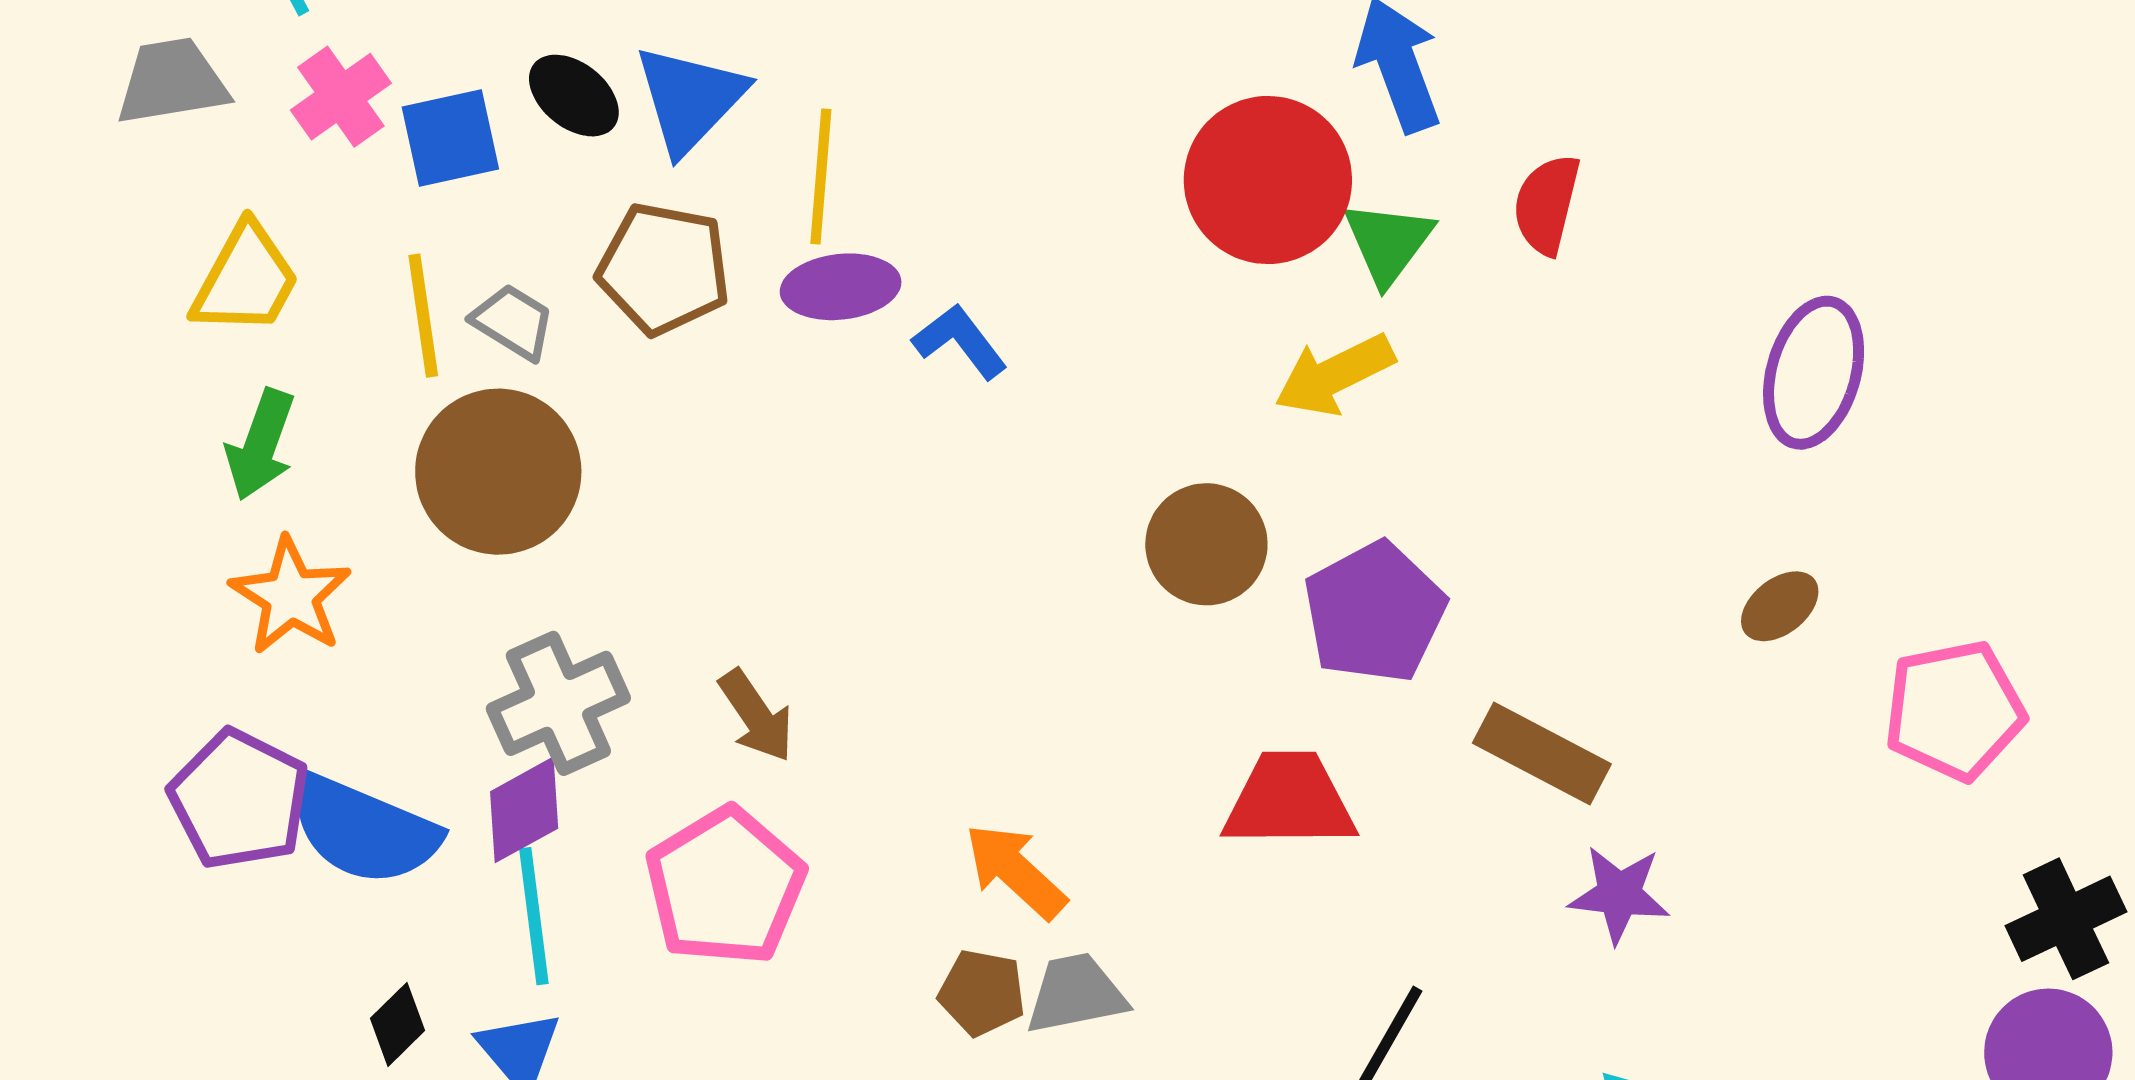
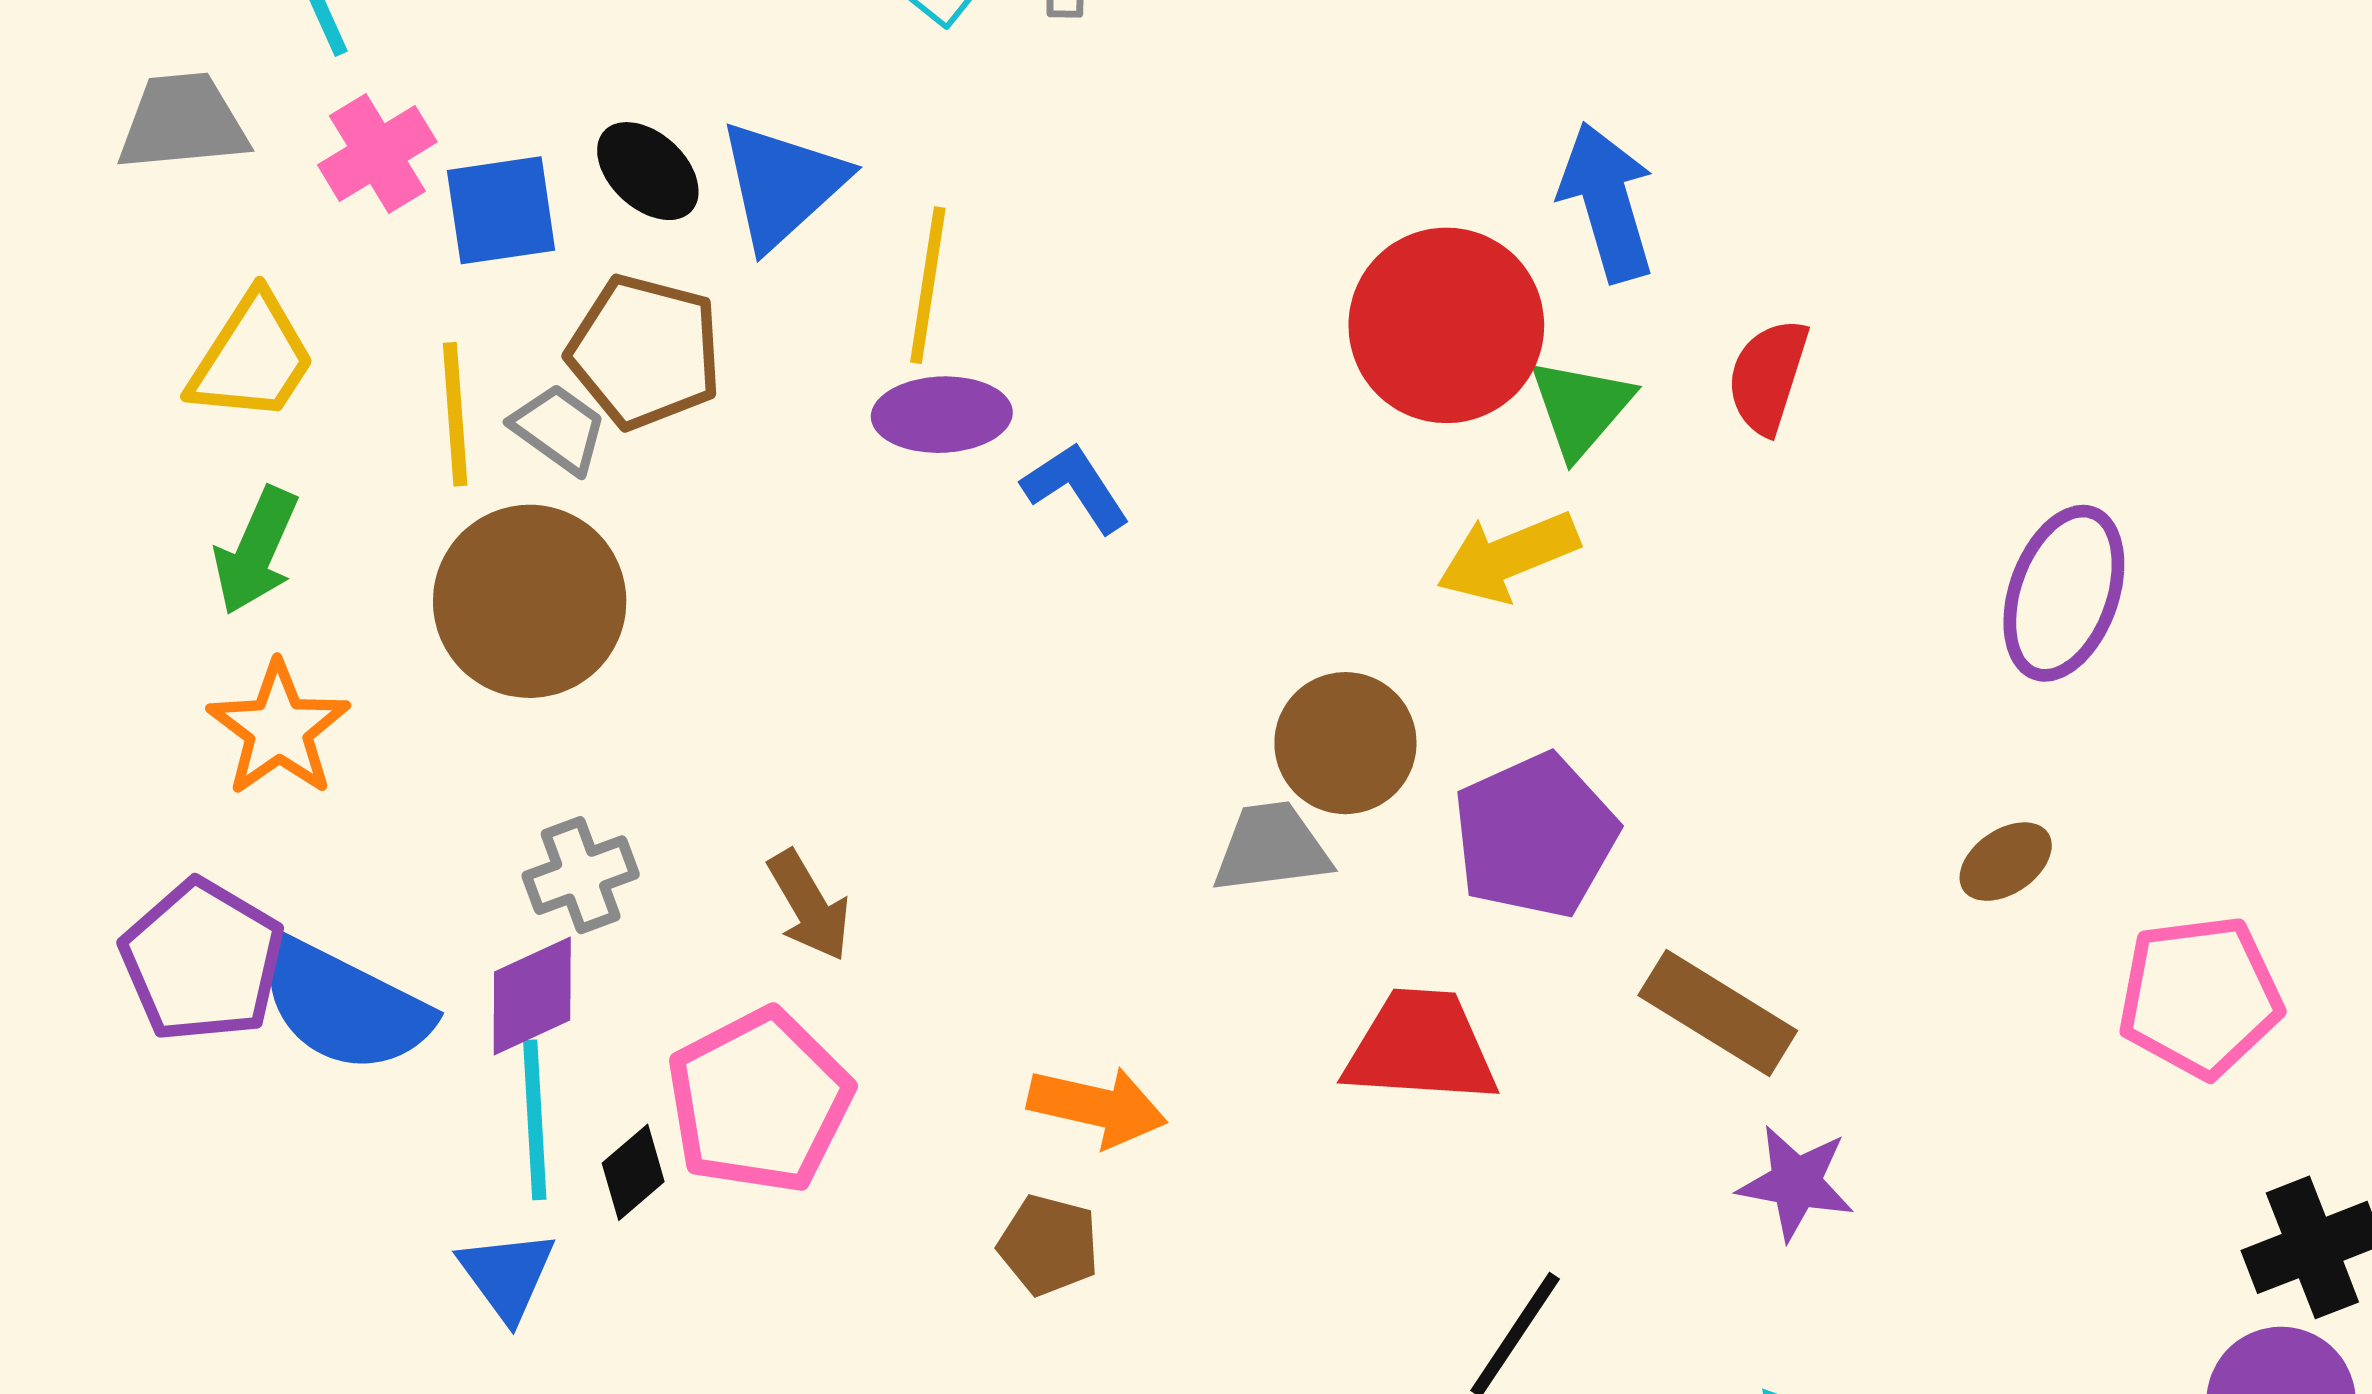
brown pentagon: (664, 269) -> (645, 352), moved
gray cross: (558, 703) -> (581, 875), size x0.7
orange arrow: (1015, 871) -> (1097, 1107), turned 146
gray trapezoid: (1076, 994) -> (1271, 848), moved
black diamond: (398, 1024) -> (633, 1172), moved

